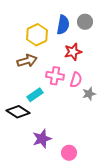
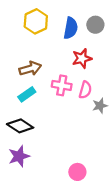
yellow hexagon: (37, 35) -> (36, 21), moved
cyan rectangle: (35, 95) -> (27, 94), moved
purple star: (42, 139) -> (19, 156), moved

